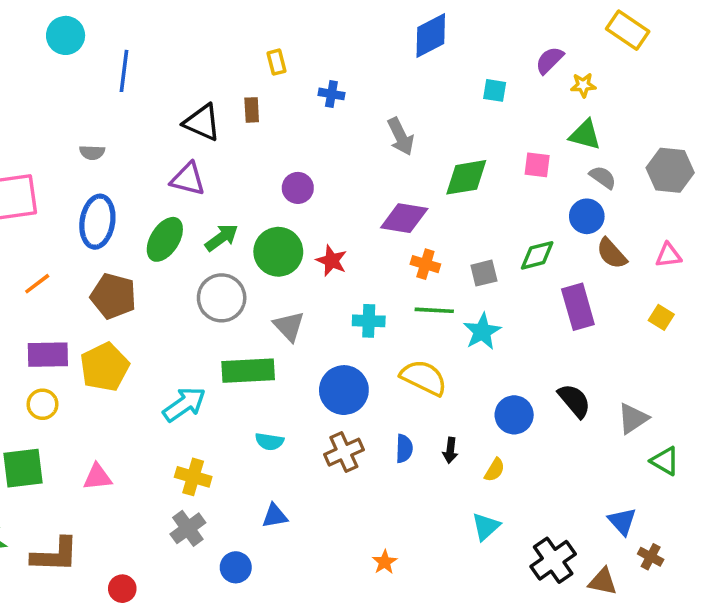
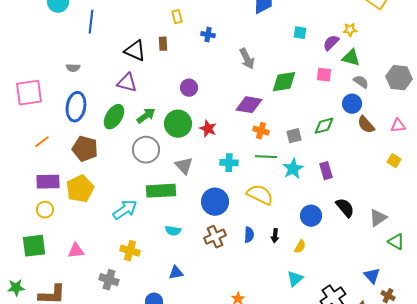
purple semicircle: (550, 60) -> (331, 43), moved
purple rectangle: (578, 307) -> (326, 171), moved, size x0.7
gray cross: (188, 528) -> (109, 280), moved, turned -36

